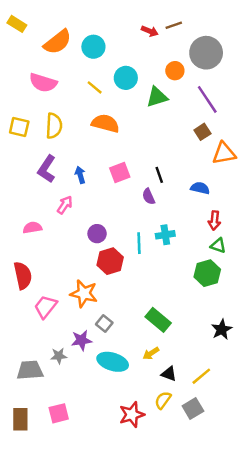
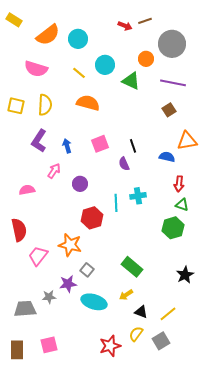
green triangle: (157, 97) -> (131, 81), turned 42
purple line: (207, 99) -> (173, 83), turned -45
orange triangle: (224, 153) -> (187, 141), moved
purple circle: (97, 234) -> (80, 184), moved

